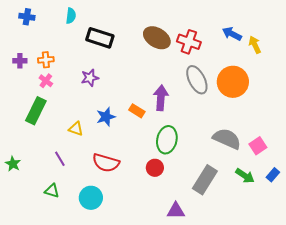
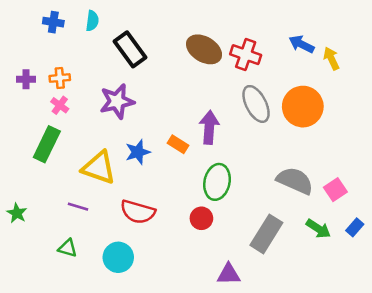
blue cross: (27, 17) -> (53, 22), moved
black rectangle: (100, 38) -> (130, 49), turned 36
purple star: (90, 78) -> (117, 101), size x1.5
yellow triangle: (76, 129) -> (99, 168), size x1.8
purple line: (60, 159) -> (78, 207), turned -42

